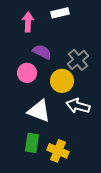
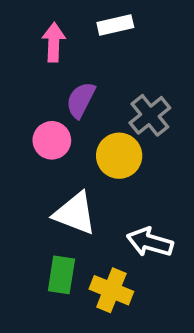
purple semicircle: (42, 52) -> (81, 100), turned -90
white arrow: (78, 106) -> (150, 242), moved

